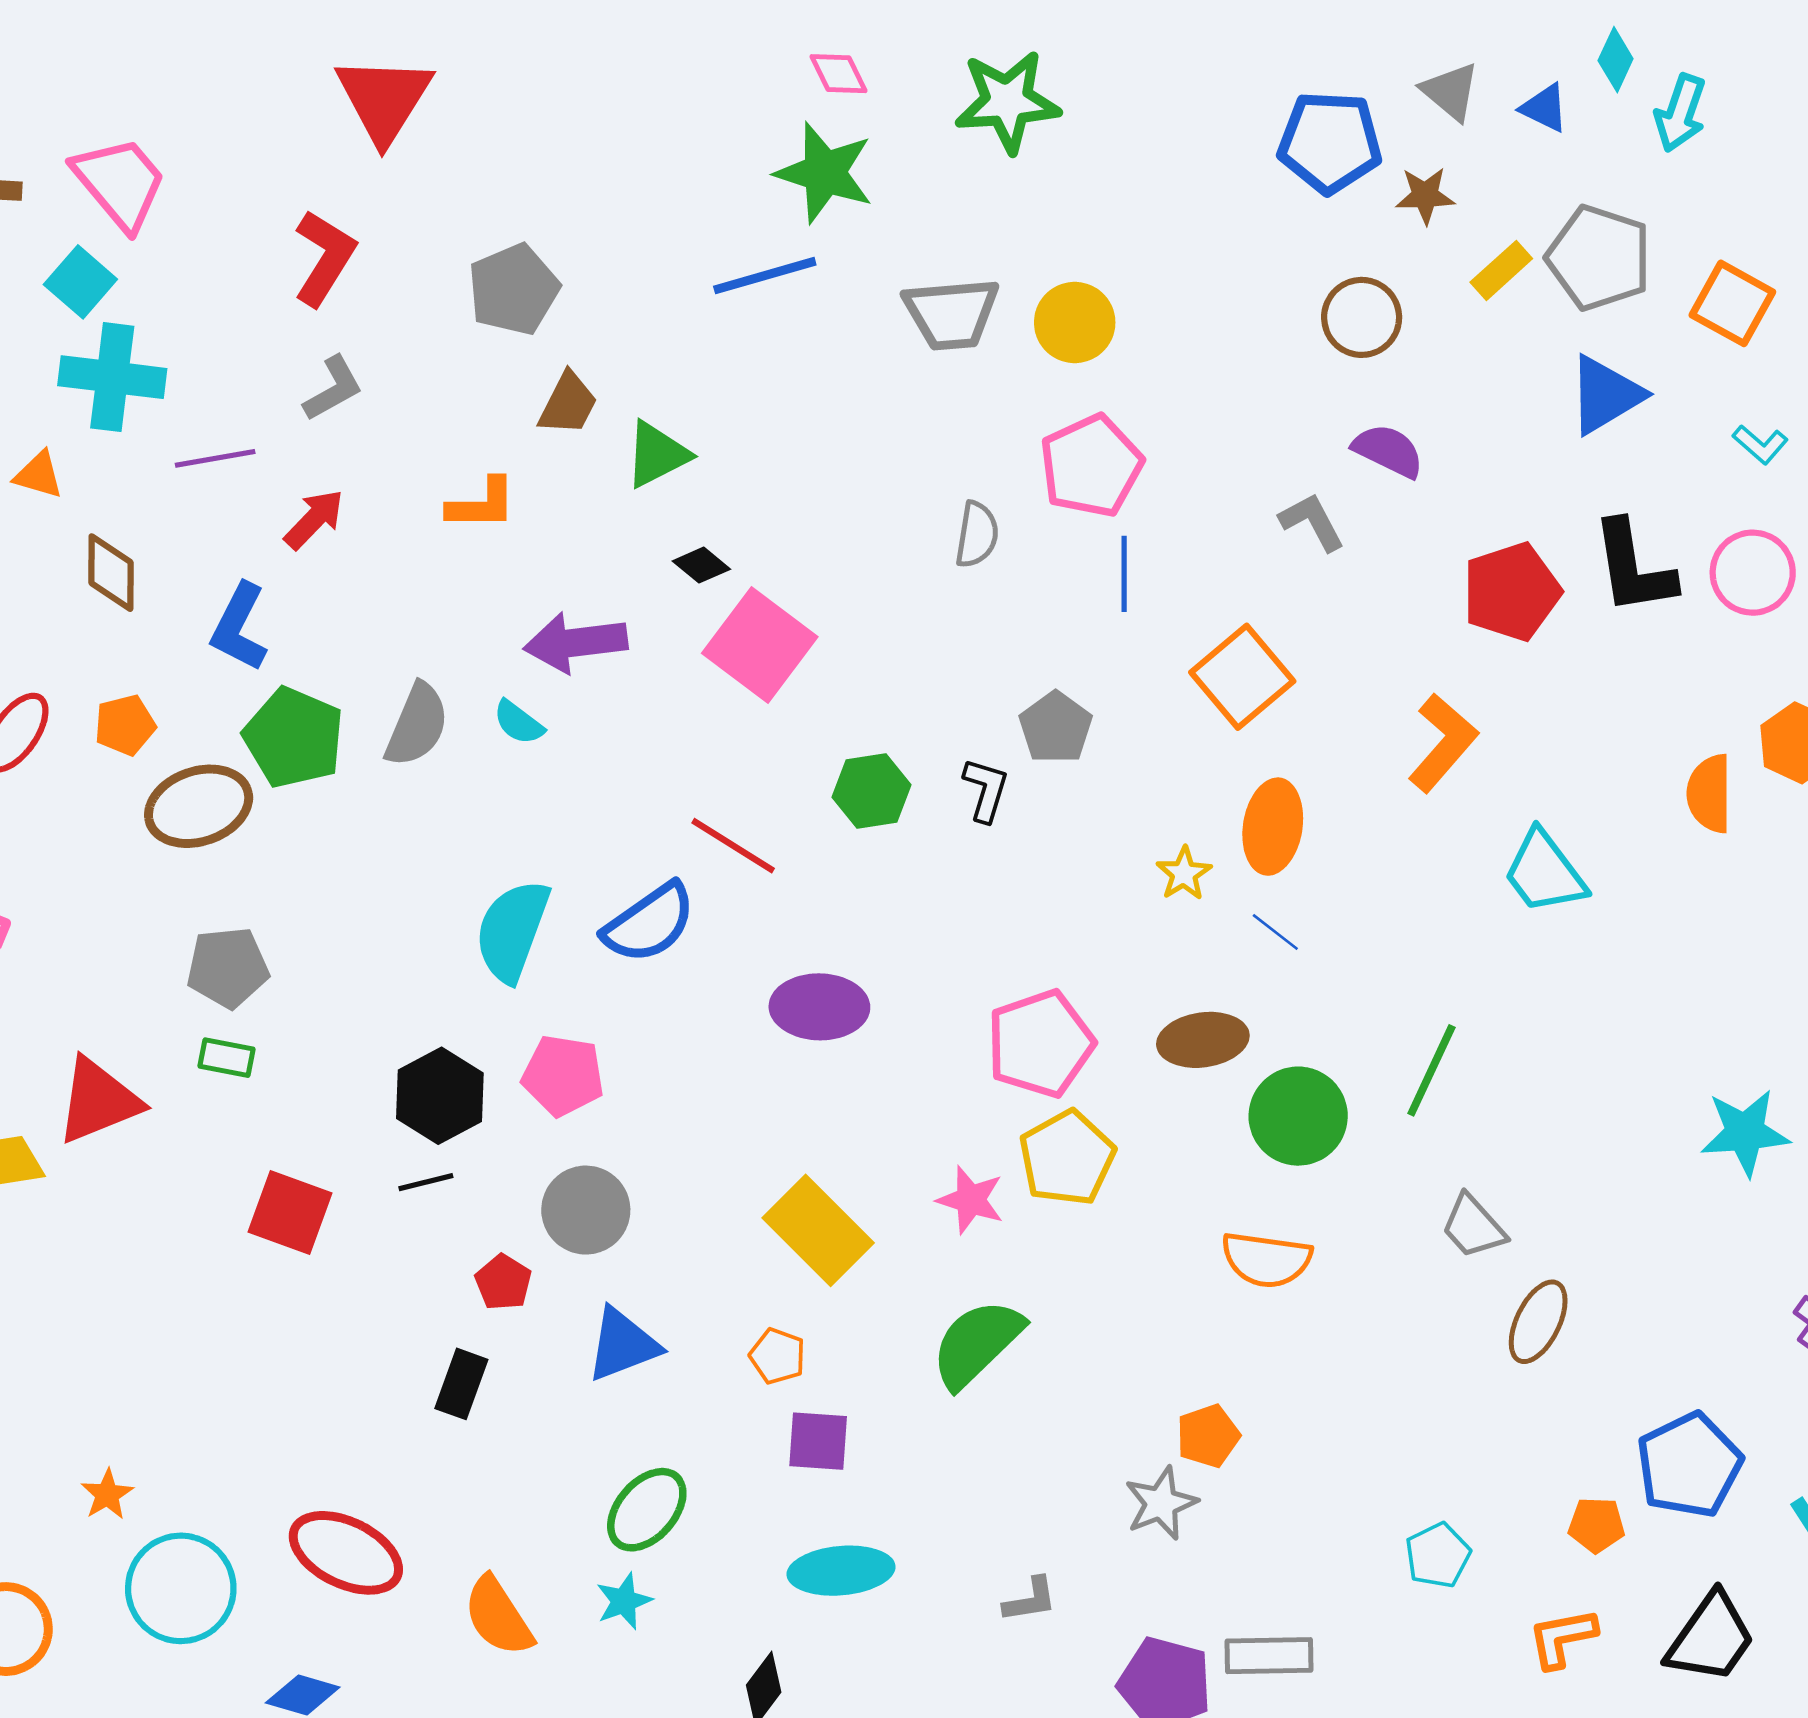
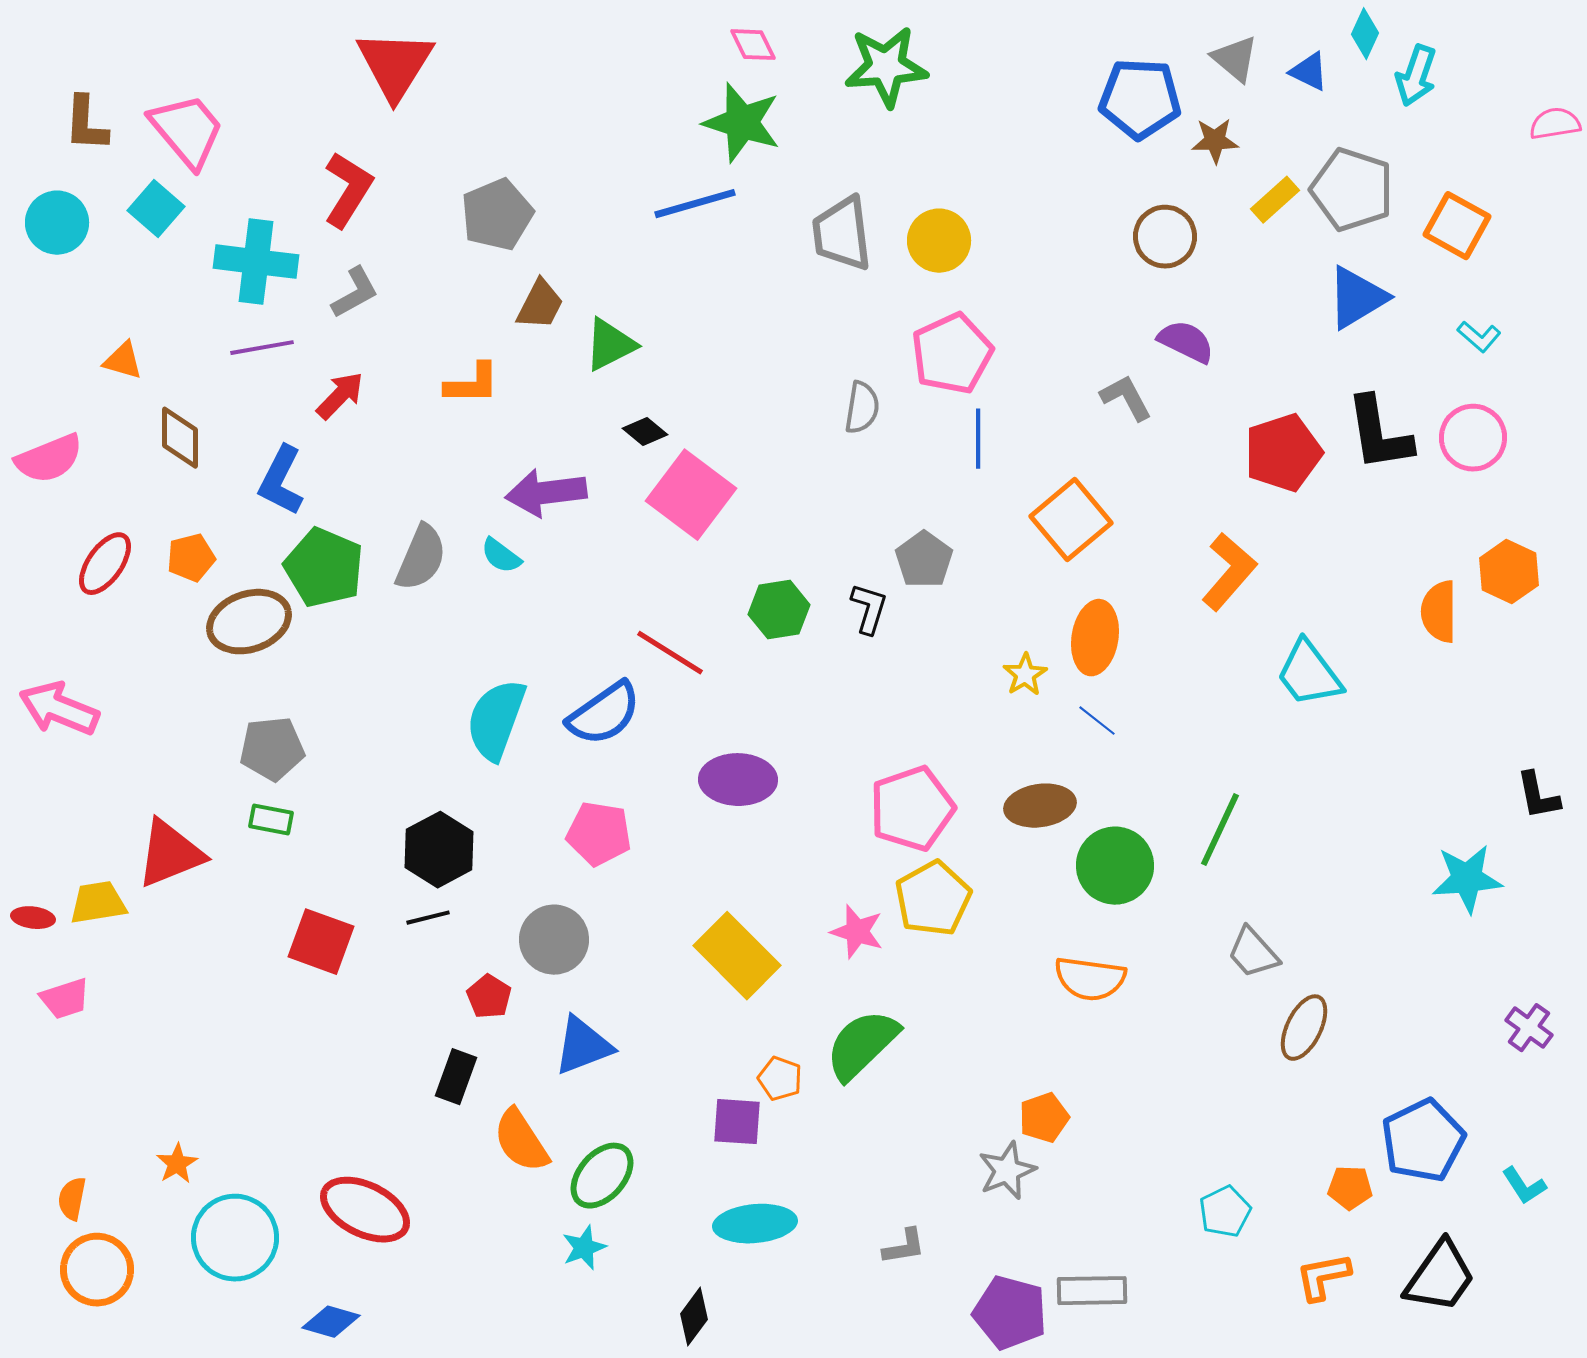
gray trapezoid: (951, 314) -> (842, 234), turned 88
cyan cross: (112, 377) -> (256, 262), moved
pink pentagon: (563, 1075) -> (599, 834), moved
orange pentagon: (778, 1356) -> (780, 1079), moved
orange semicircle: (498, 1616) -> (521, 1141), moved

